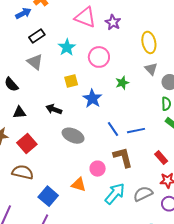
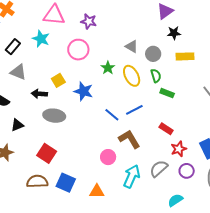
purple star: (113, 22) -> (89, 21), moved
yellow ellipse: (149, 42) -> (132, 76), moved
cyan star: (67, 47) -> (41, 39), moved
black arrow: (54, 109) -> (39, 94), moved
gray ellipse: (73, 136) -> (54, 116), moved
red square: (27, 143) -> (47, 153), moved
orange triangle: (79, 185) -> (97, 191), moved
blue square: (48, 196) -> (66, 183), moved

